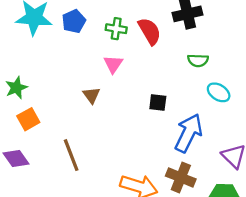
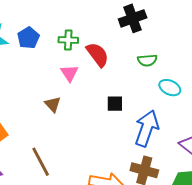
red semicircle: (150, 31) -> (98, 55), moved

